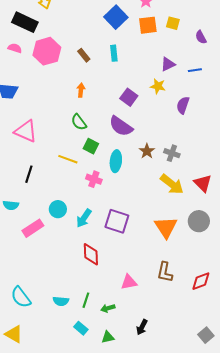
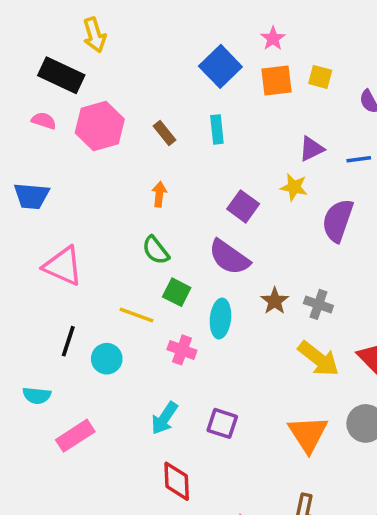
purple semicircle: (183, 105) -> (338, 220), size x1.4
cyan circle: (58, 209) -> (107, 359), moved
purple square: (117, 221) -> (222, 423), size x0.7

